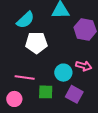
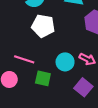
purple square: (74, 94) -> (83, 87), moved

